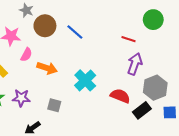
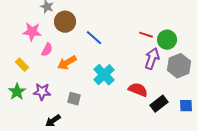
green circle: (153, 20) -> (167, 40), moved
blue line: (75, 32) -> (94, 38), moved
orange arrow: (47, 68) -> (67, 63), turned 132
gray hexagon: (155, 88) -> (179, 66), moved

